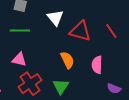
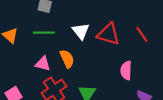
white triangle: (55, 18) -> (81, 31), moved
orange semicircle: (67, 60) -> (67, 59), moved

